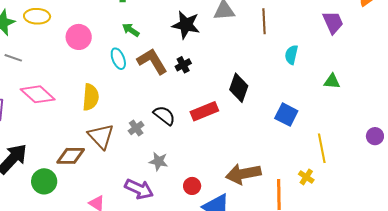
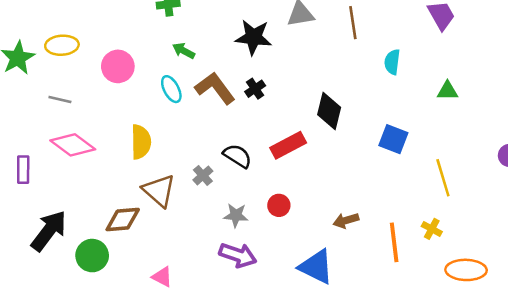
gray line: (13, 58) -> (60, 100), moved
brown arrow: (243, 174) -> (346, 220), size x0.6
yellow cross: (306, 177) -> (432, 229), moved
red circle: (192, 186) -> (279, 205), moved
purple arrow: (139, 189) -> (238, 255), moved

